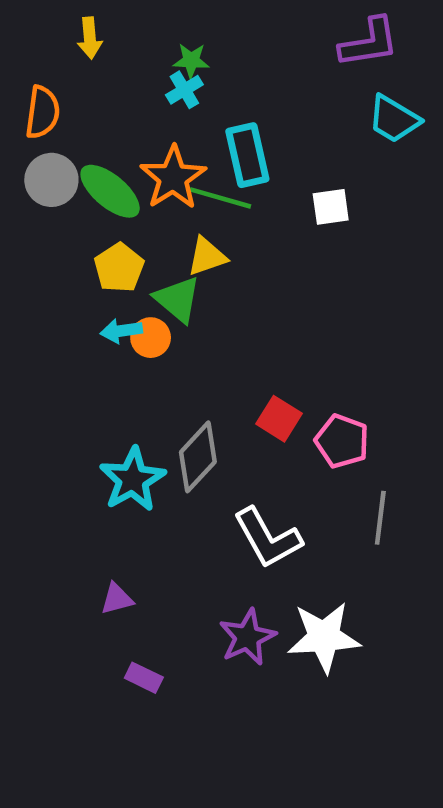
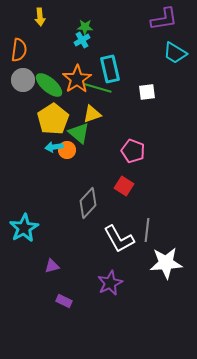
yellow pentagon: (119, 268) -> (53, 119), size x1.4
pink pentagon: (342, 441) -> (133, 151), moved
cyan star: (133, 479) -> (24, 228), moved
gray line: (380, 518) -> (147, 230), moved
white star: (324, 637) -> (166, 263), moved

